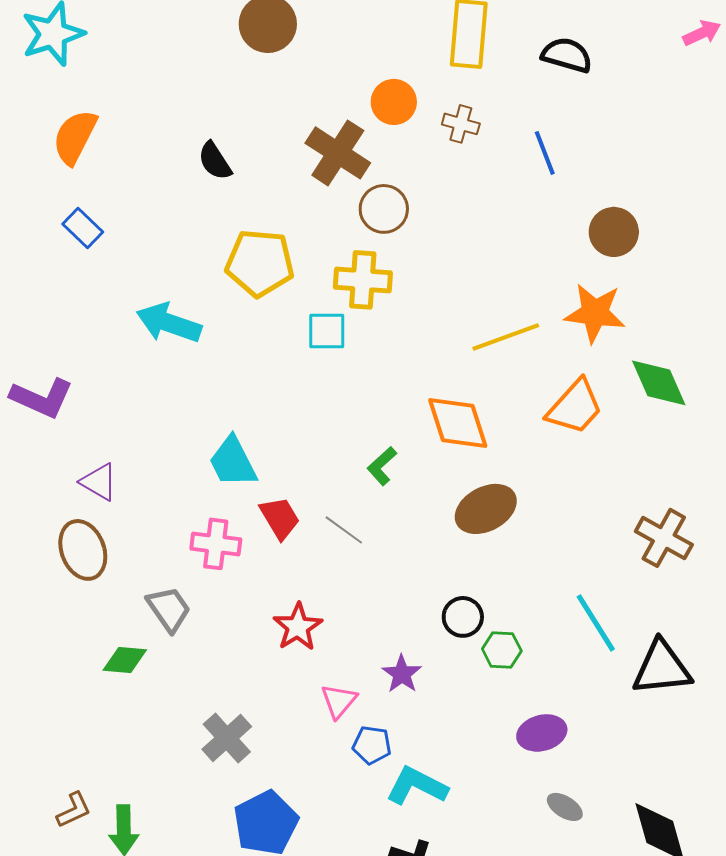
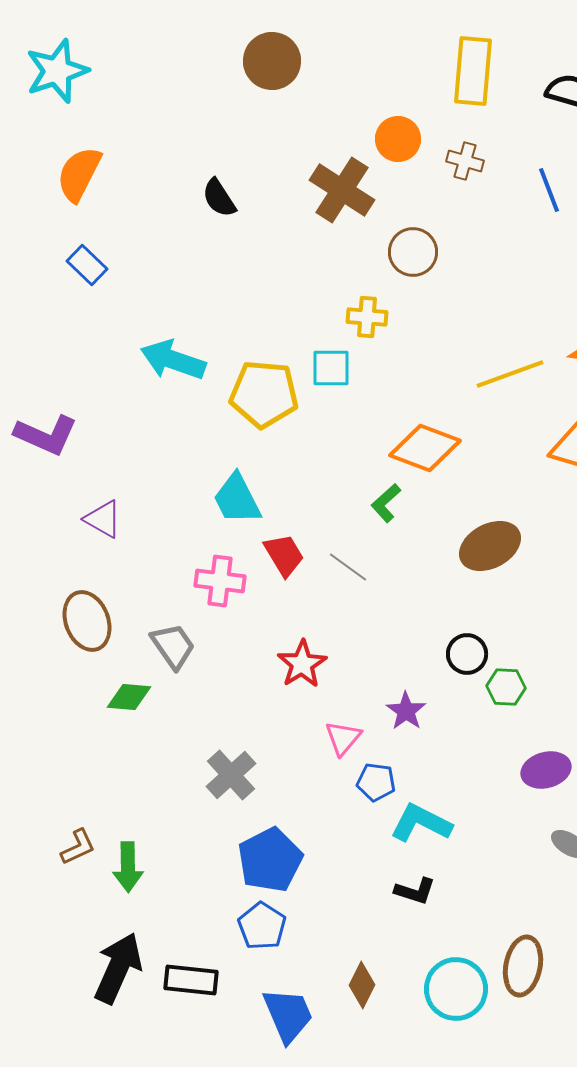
brown circle: (384, 209) -> (413, 252), moved
yellow pentagon: (260, 263) -> (264, 394), moved
yellow cross: (363, 280) -> (367, 317), size x0.7
orange diamond: (458, 423) -> (425, 448), moved, turned -52
brown ellipse: (83, 550) -> (87, 621), moved

